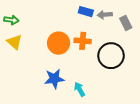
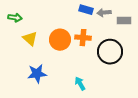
gray rectangle: (126, 23) -> (124, 21), turned -64
yellow triangle: (14, 42) -> (30, 39), moved
blue star: (54, 79) -> (37, 74), moved

